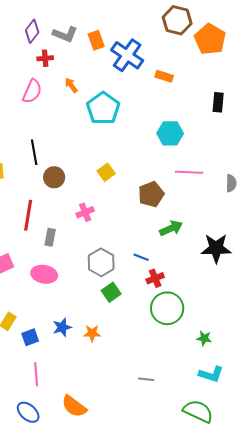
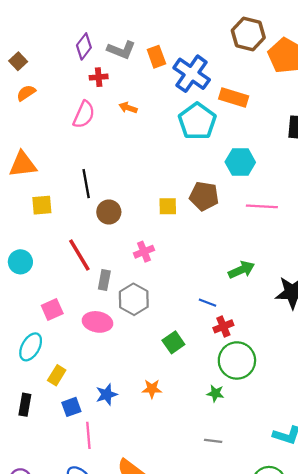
orange rectangle: (164, 76) -> (234, 97), size x1.4
orange arrow: (71, 85) -> (128, 108), turned -35
cyan pentagon: (103, 108) -> (197, 121), moved
yellow square: (106, 172) -> (168, 206), turned 36
brown pentagon: (151, 194) -> (204, 196), moved, turned 30
red line: (28, 215) -> (79, 255), turned -40
gray hexagon: (101, 262) -> (134, 299), moved
blue star: (62, 327) -> (107, 394), moved
blue square: (30, 337) -> (71, 407), moved
green star: (204, 338) -> (215, 393), moved

